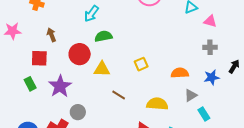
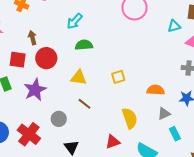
red circle: (80, 54) -> (46, 58), moved
brown line: (119, 95) -> (84, 104), moved
yellow semicircle: (157, 104) -> (130, 118), turned 60
gray circle: (78, 112) -> (59, 119), moved

